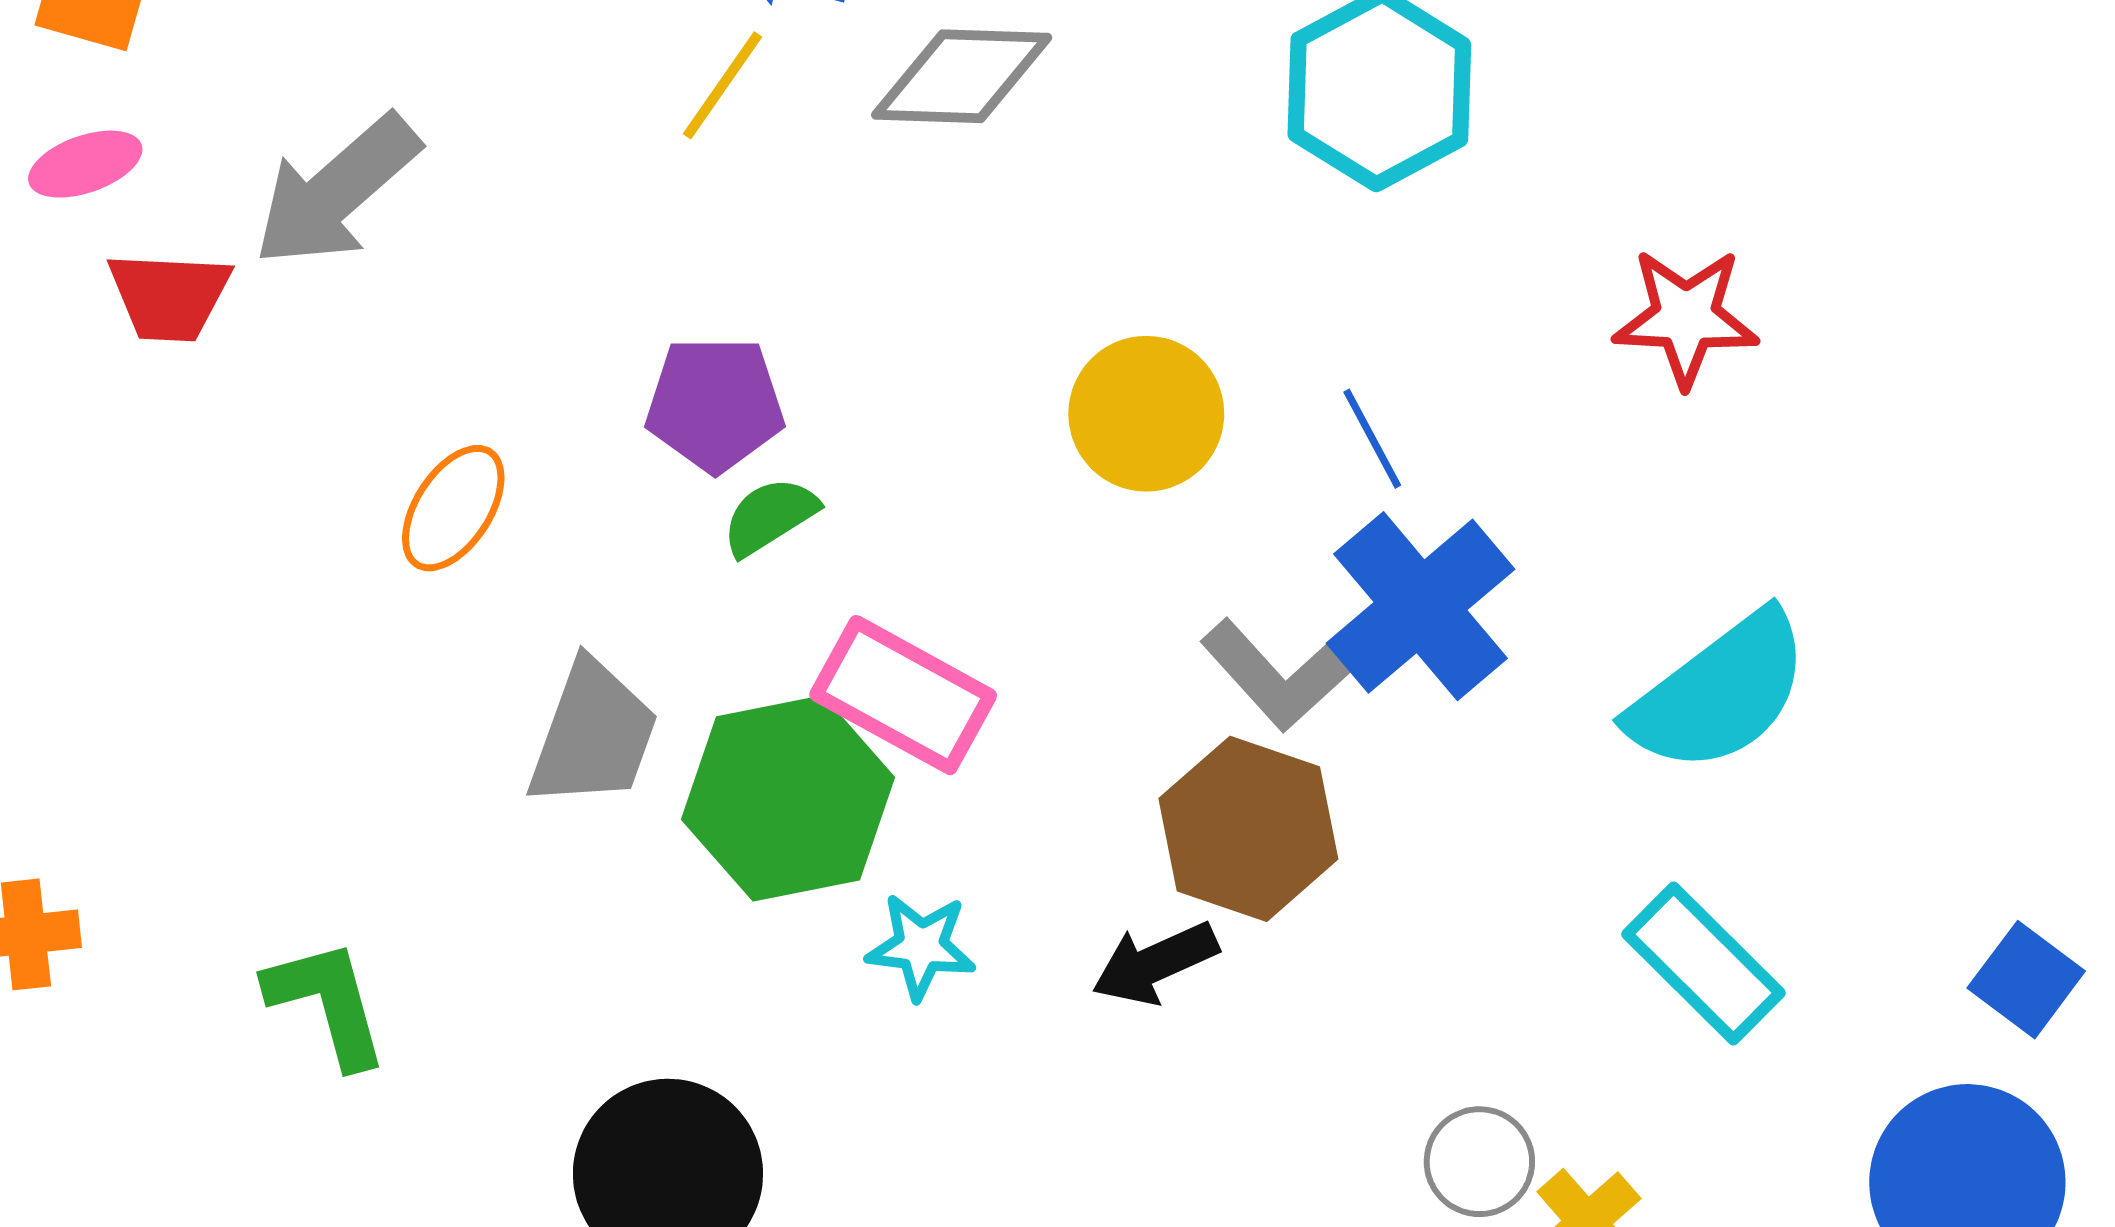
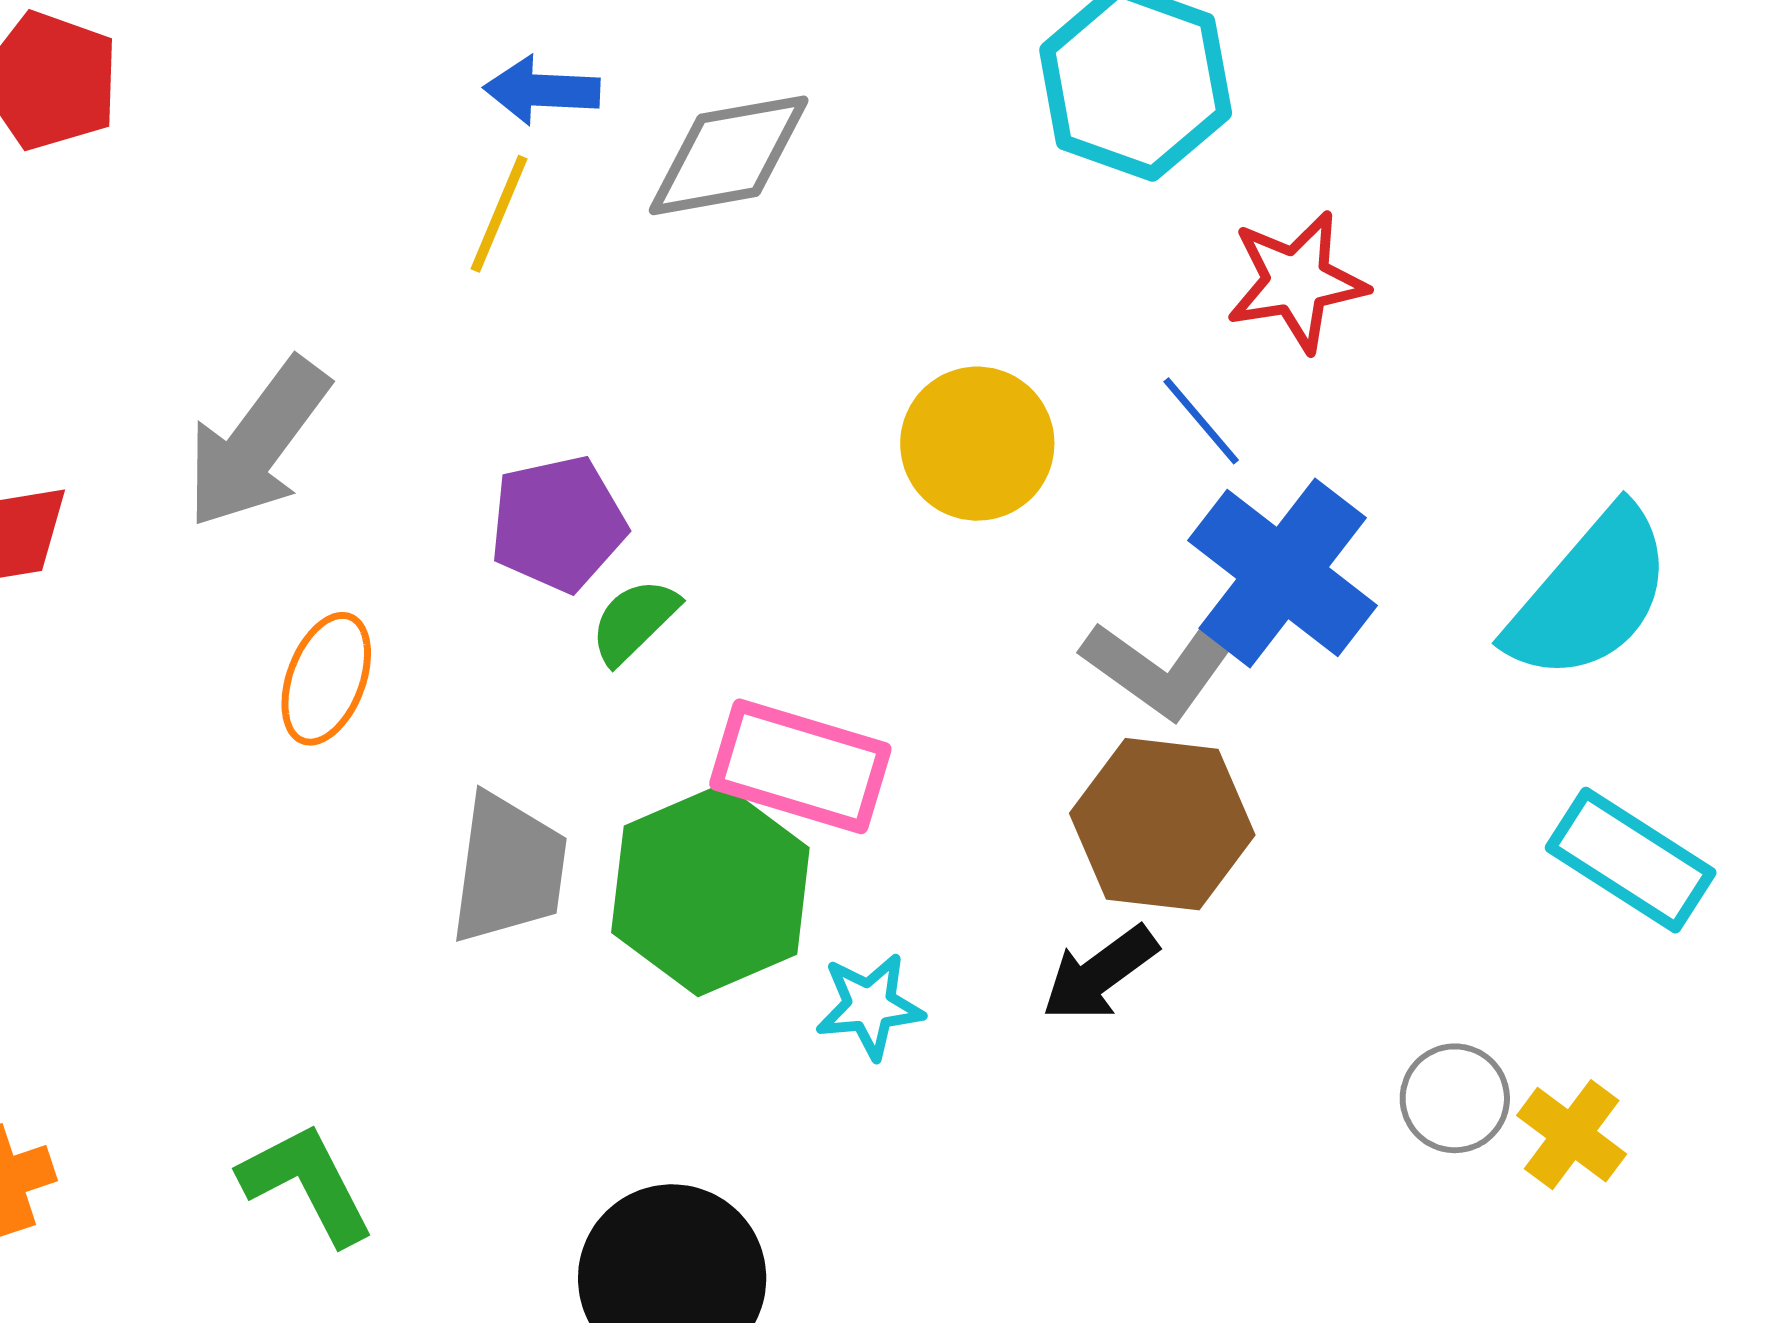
gray arrow: (336, 191) -> (257, 443), moved
red star: (1686, 317) -> (1297, 281), moved

